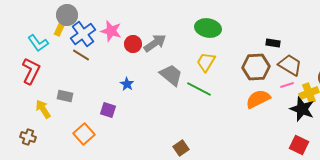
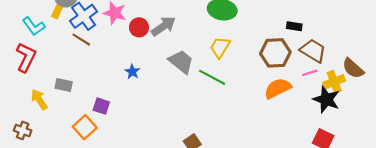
purple square: (108, 110) -> (101, 106), moved

